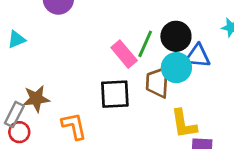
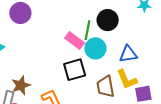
blue triangle: (198, 56) -> (128, 54), moved
cyan circle: (176, 68) -> (95, 48), moved
brown trapezoid: (158, 82) -> (105, 87), moved

